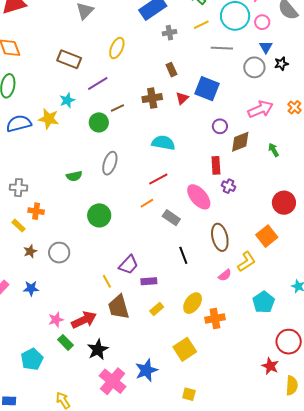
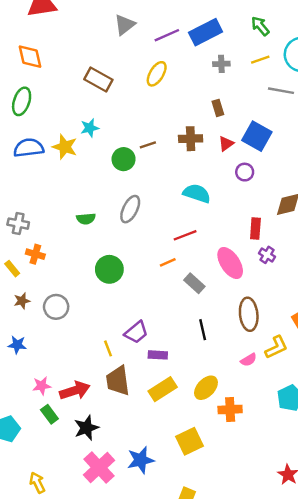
purple line: (98, 83) -> (167, 35), moved
purple circle: (220, 126) -> (245, 172), moved
yellow rectangle: (157, 309) -> (163, 389), size x1.6

